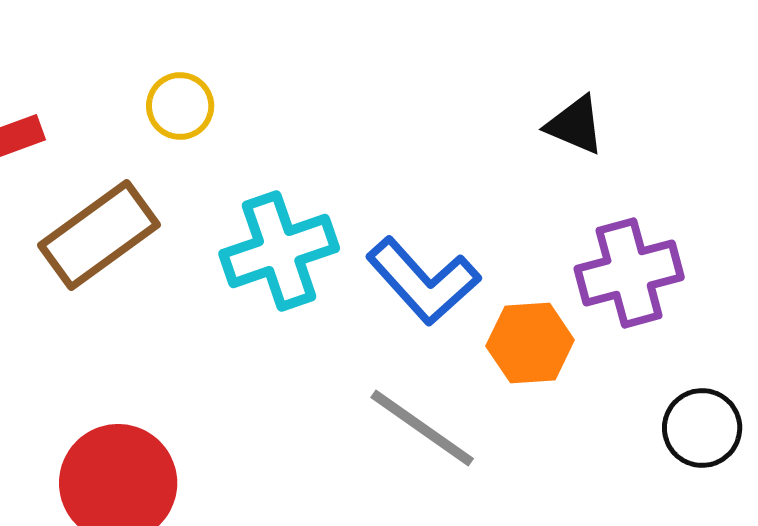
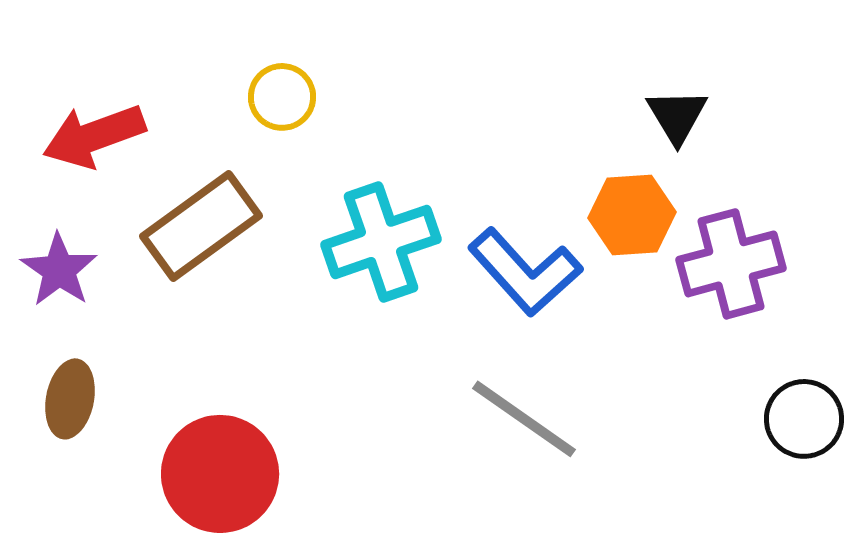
black triangle: (575, 125) -> (677, 116), turned 36
orange hexagon: (530, 343) -> (632, 215), moved

